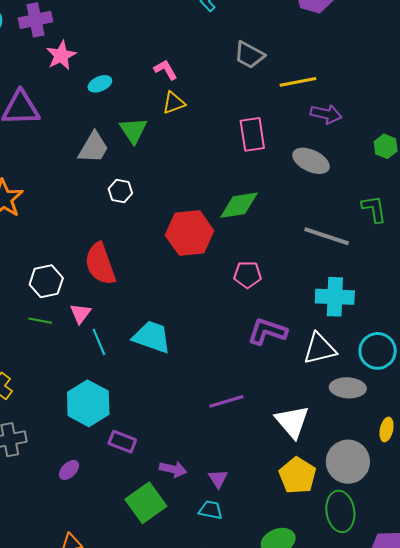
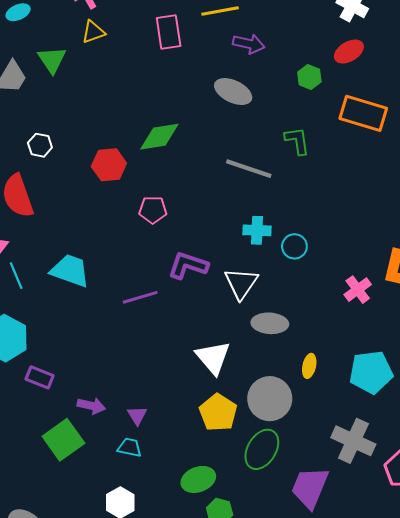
pink rectangle: (252, 134) -> (169, 32), moved
white hexagon: (120, 191) -> (40, 145), moved
red hexagon: (190, 233) -> (109, 165), size x0.7
pink pentagon: (248, 275) -> (153, 210), moved
cyan cross: (335, 297) -> (257, 230), size x0.7
white triangle: (320, 349) -> (241, 283), turned -42
cyan circle: (378, 351) -> (294, 246), moved, size x0.7
purple line: (226, 401) -> (140, 297), moved
green ellipse: (340, 511) -> (262, 449), turned 39

